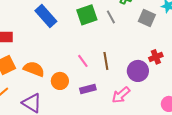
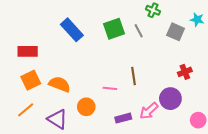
pink line: (83, 61) -> (110, 88), moved, turned -48
purple circle: (138, 71) -> (170, 99), moved
orange circle: (60, 81) -> (86, 107), moved
purple rectangle: (88, 89) -> (123, 118), moved

